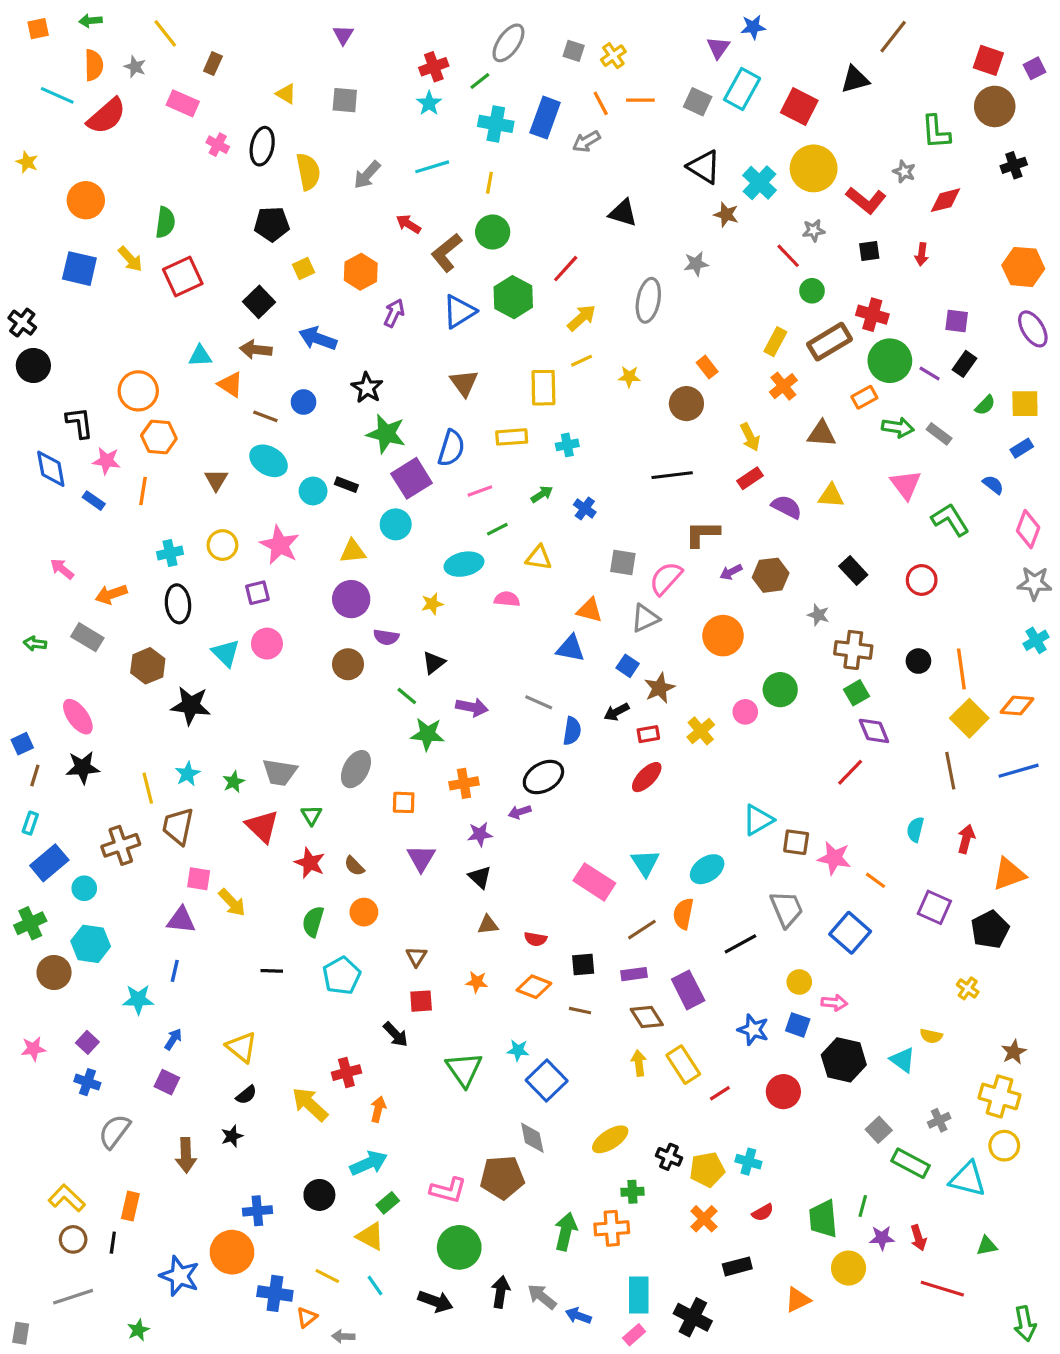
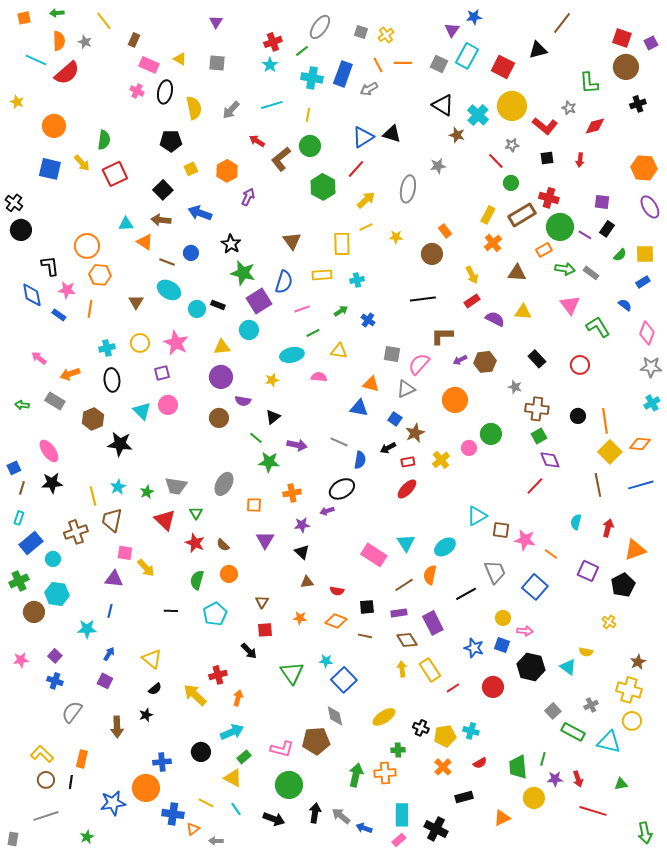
pink rectangle: (183, 103) -> (149, 65), moved
blue triangle: (459, 311) -> (363, 137), moved
blue star: (180, 1276) -> (113, 803), turned -30

